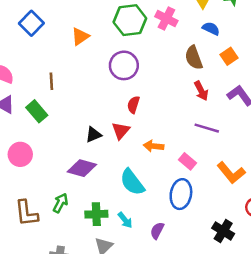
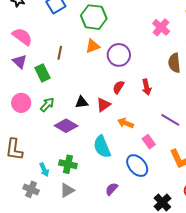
green hexagon: (130, 20) -> (94, 17), moved
orange triangle: (80, 36) -> (93, 46), moved
red arrow: (201, 91) -> (147, 87), moved
blue ellipse: (181, 194) -> (137, 166), turned -65
green arrow: (60, 203) -> (47, 105), moved
cyan arrow: (125, 220) -> (44, 170), moved

